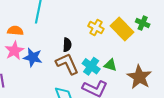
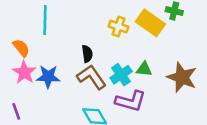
orange semicircle: (15, 31) -> (21, 48), turned 56
cyan cross: (91, 66) -> (121, 75), turned 30

